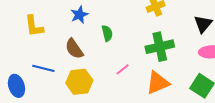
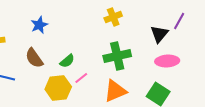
green semicircle: (107, 33) -> (67, 61), moved, turned 63
yellow hexagon: (79, 82) -> (58, 88), moved

